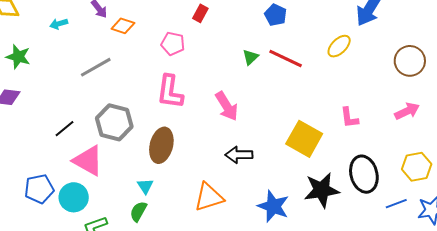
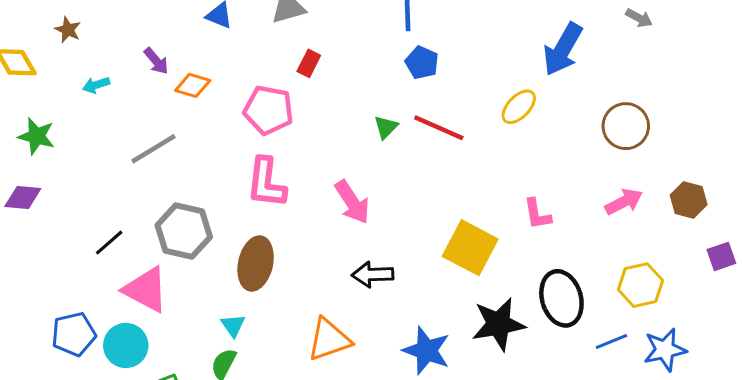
pink pentagon: (173, 44) -> (268, 110), size x1.4

